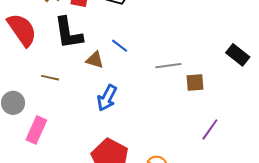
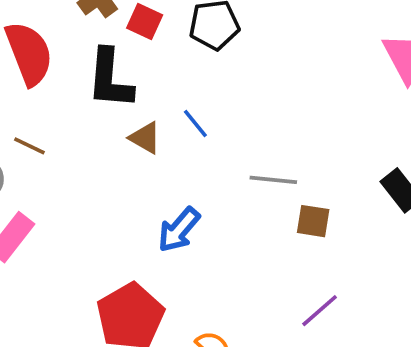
brown line: (50, 78) -> (29, 146), moved
blue arrow: (107, 98) -> (179, 230), moved

